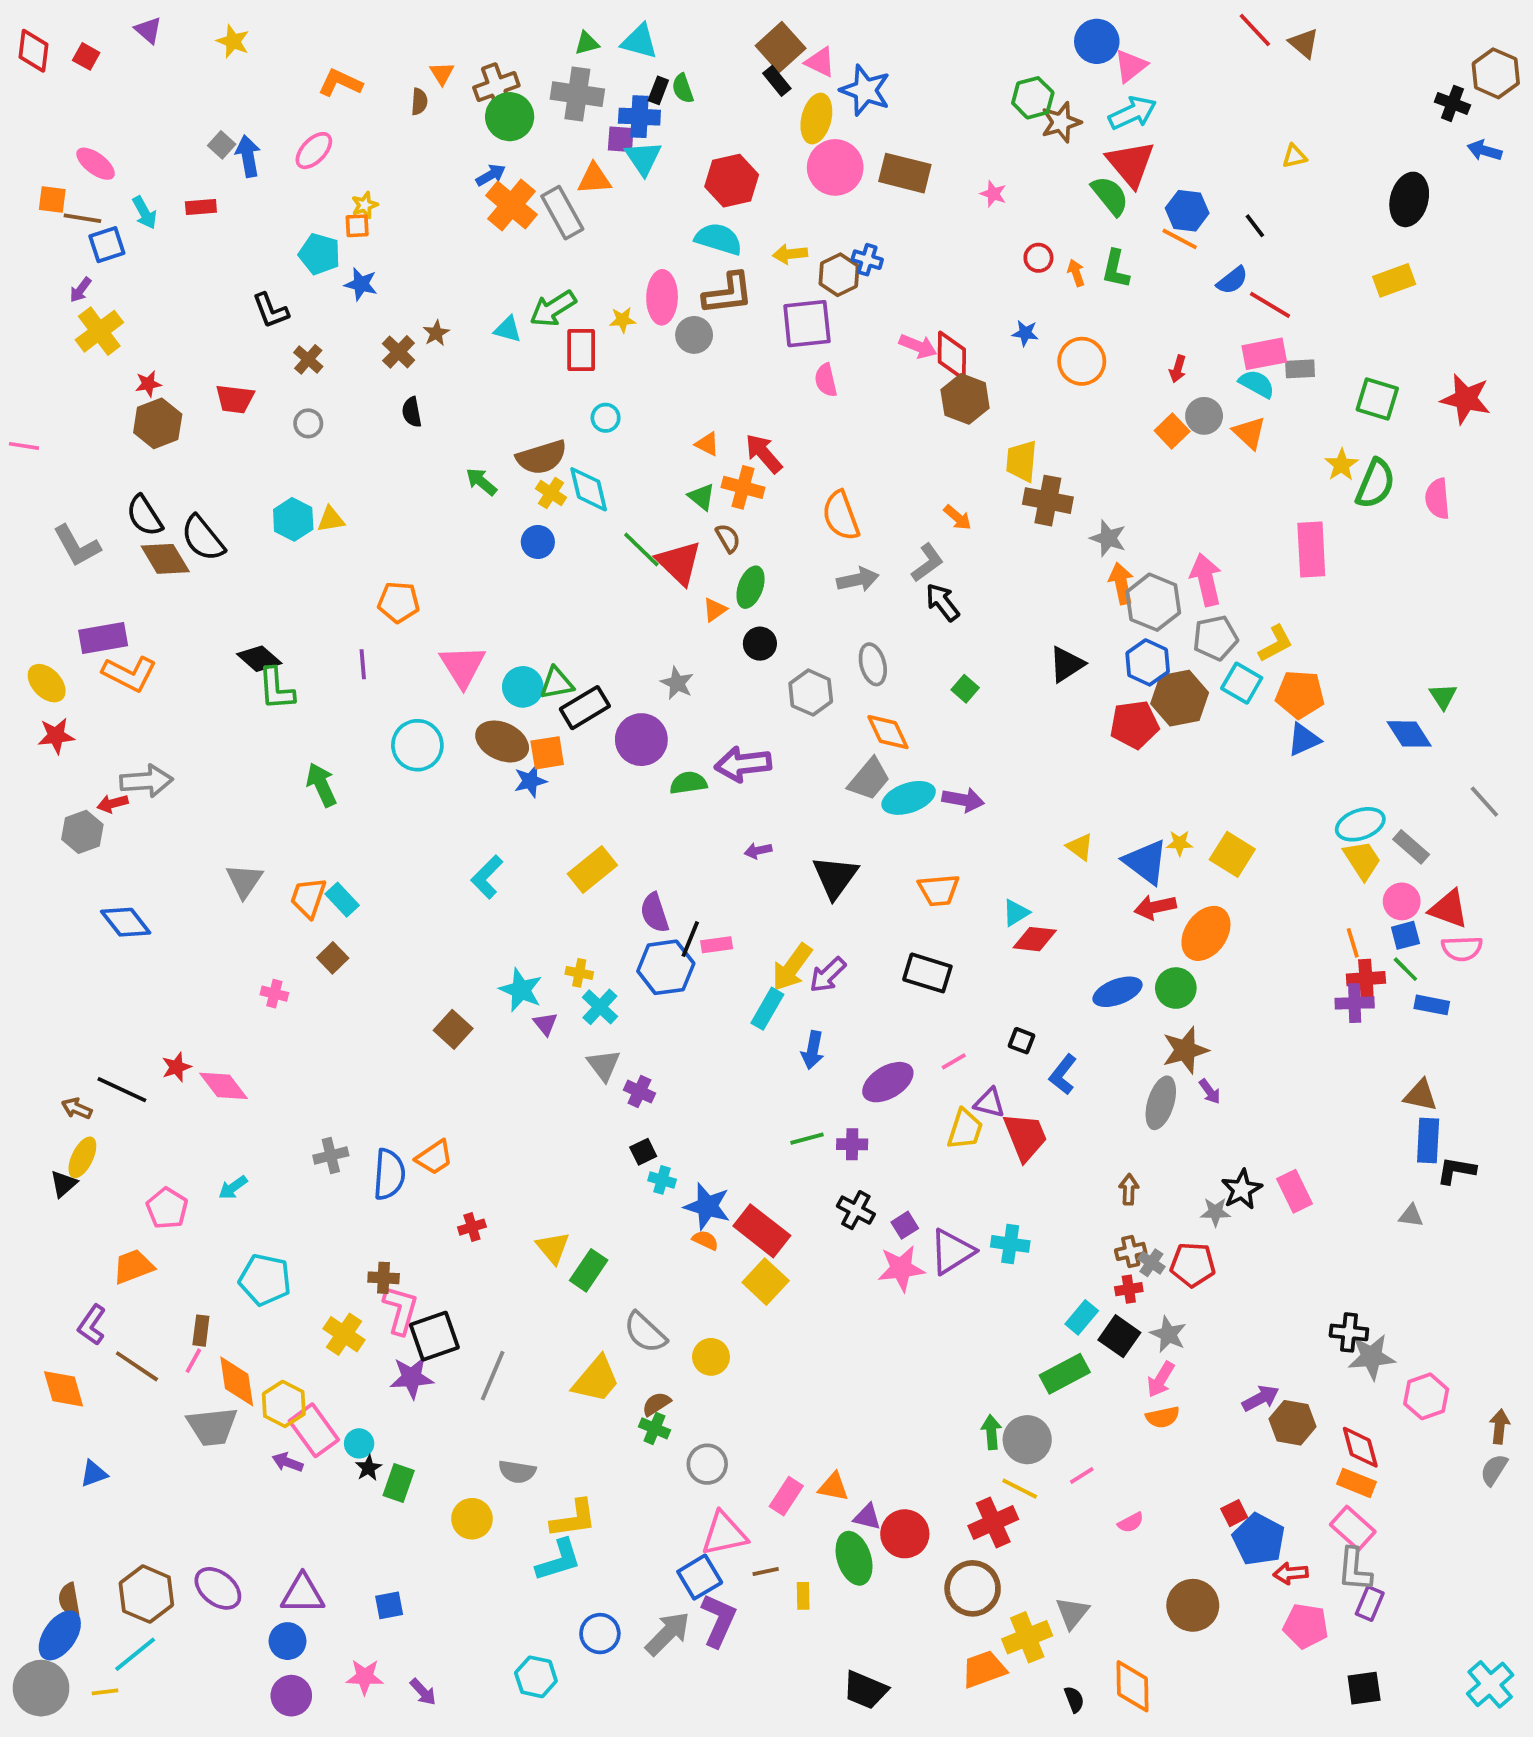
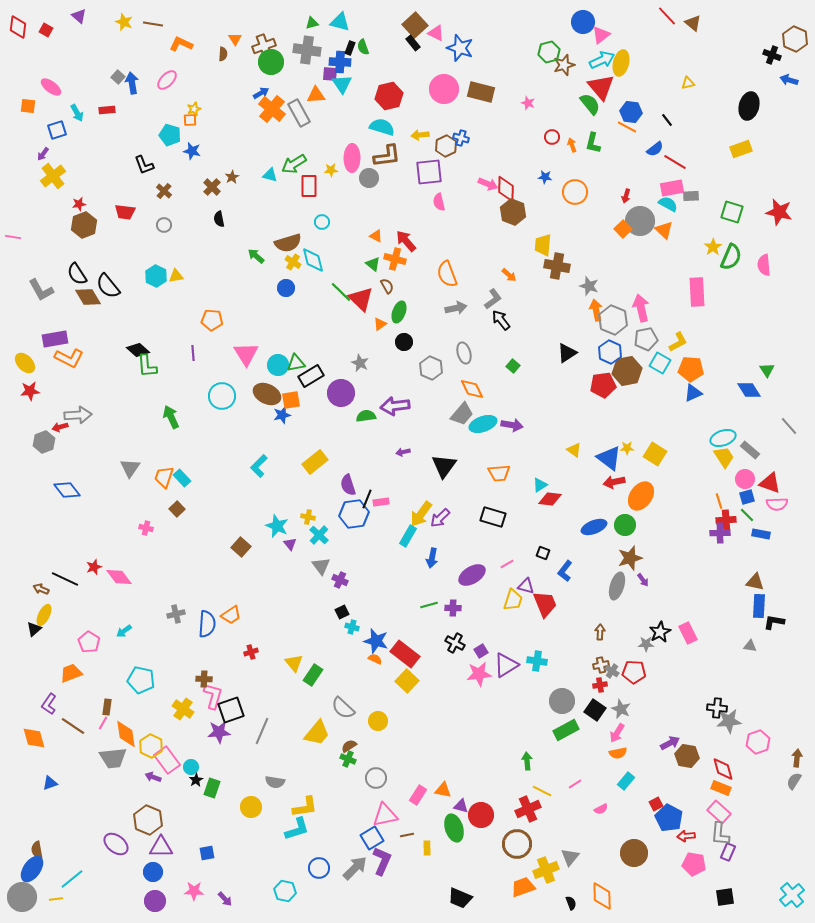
yellow ellipse: (816, 119) -> (621, 63), moved
brown line: (82, 218) -> (153, 24), moved
gray circle: (1204, 416) -> (640, 221), size x1.5
cyan rectangle: (1082, 1317) -> (626, 781), moved
gray circle: (1027, 1440) -> (562, 701), moved
brown hexagon: (146, 1594) -> (148, 820), moved

